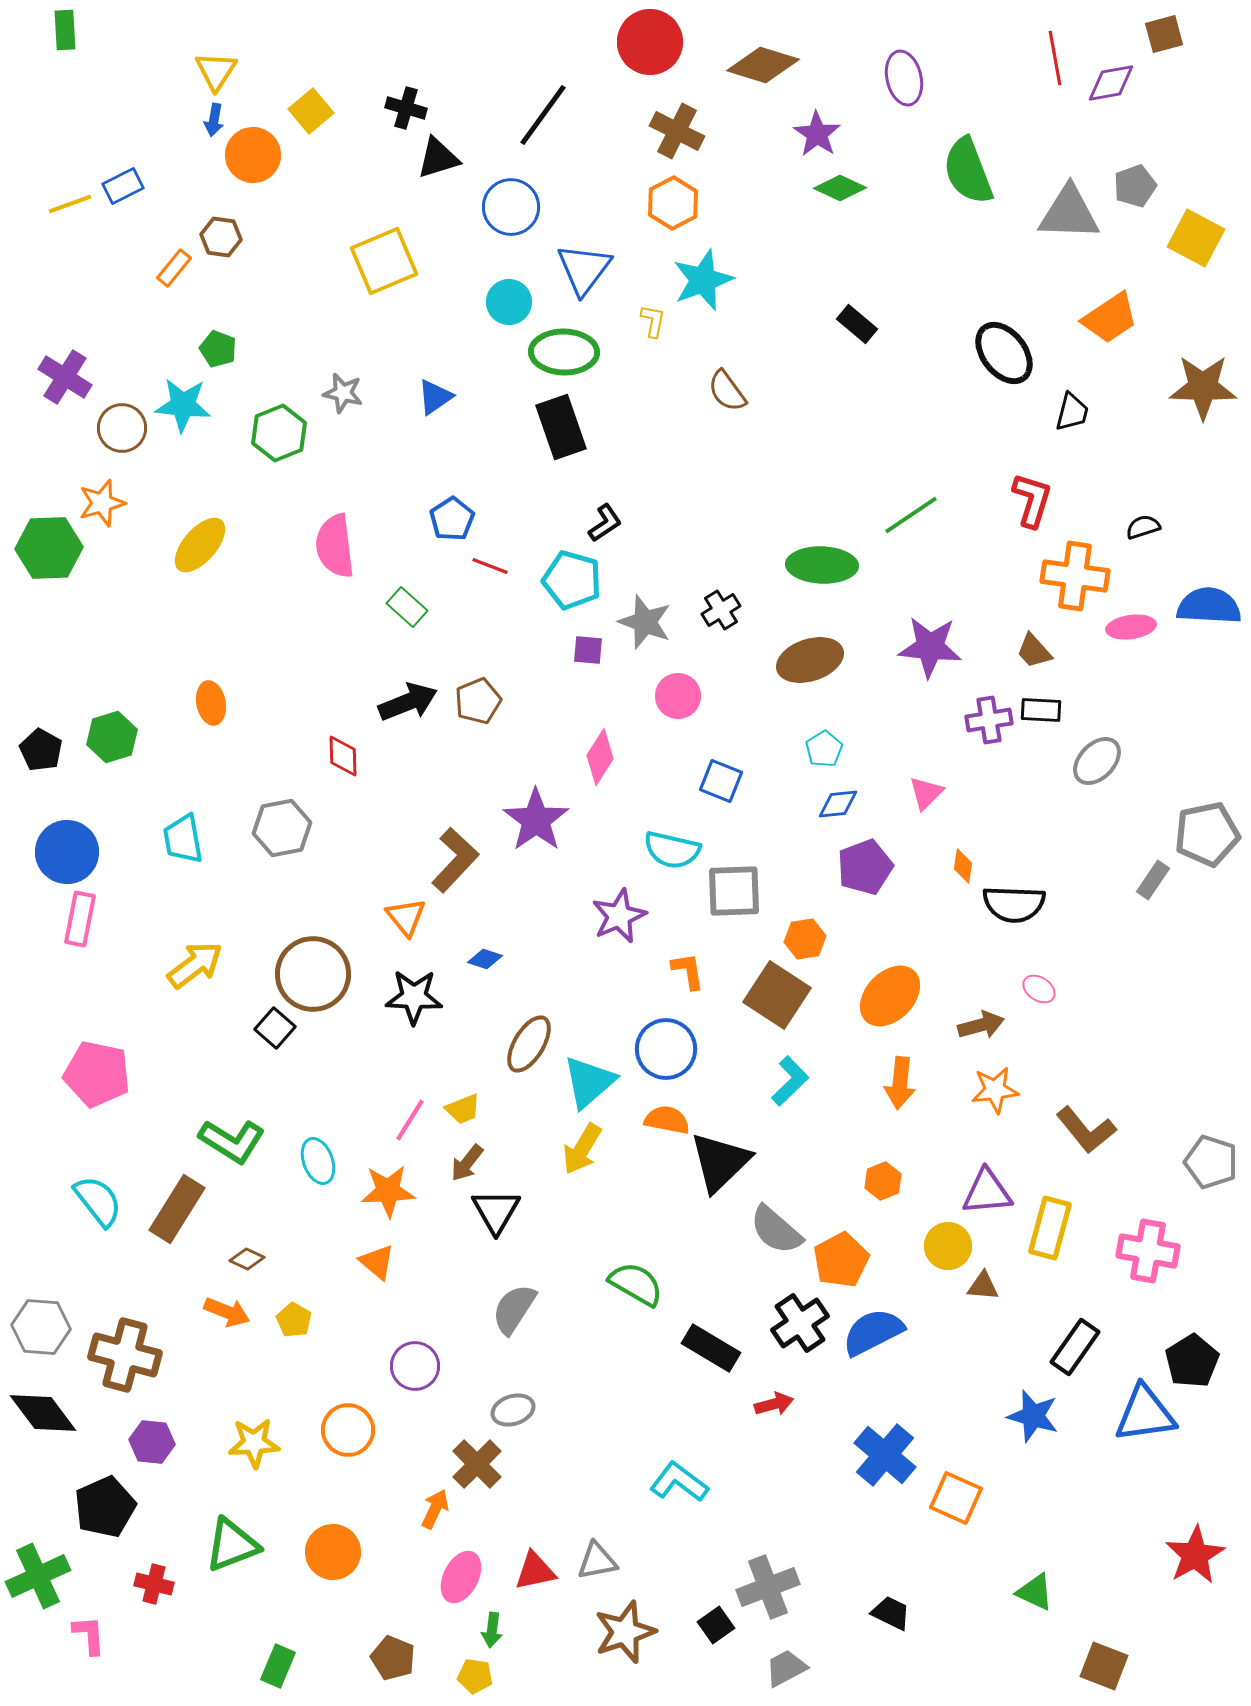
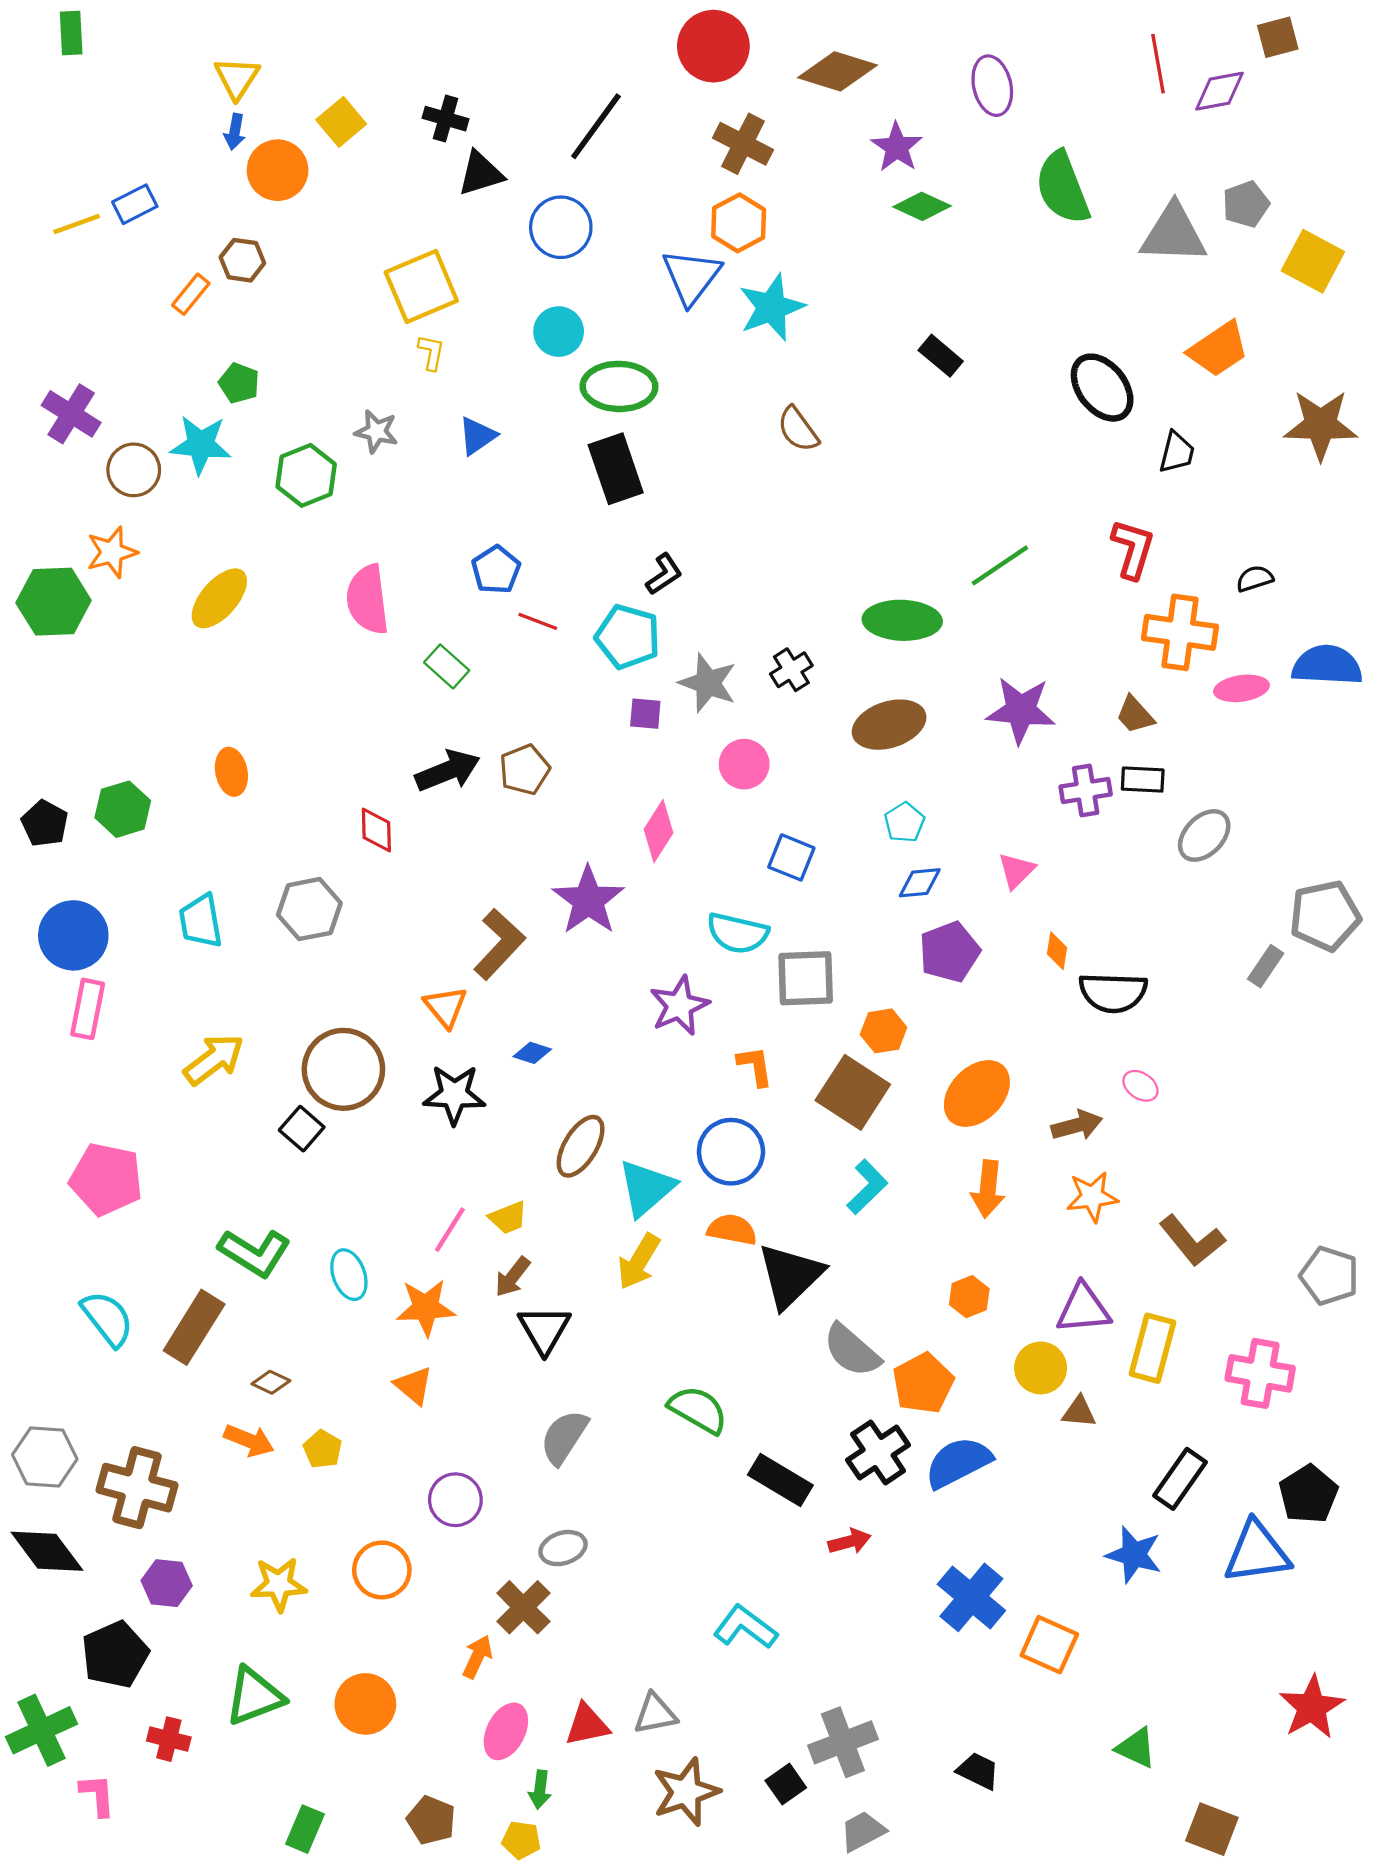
blue triangle: (584, 269) -> (691, 277), moved
yellow L-shape: (653, 321) -> (431, 352), moved

